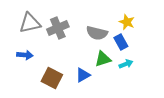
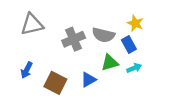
gray cross: (58, 28) -> (74, 39), moved
blue arrow: (25, 55) -> (27, 70), moved, turned 112

